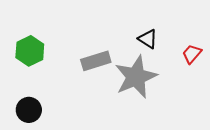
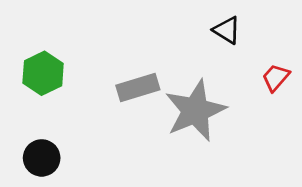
black triangle: (148, 39) -> (227, 30), moved

